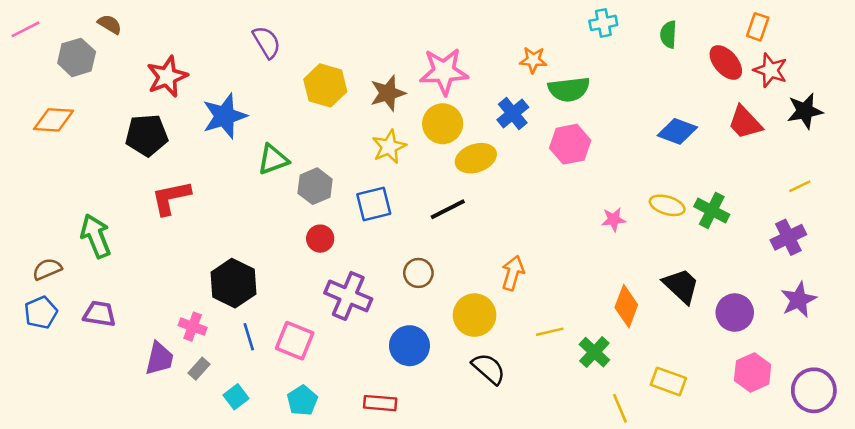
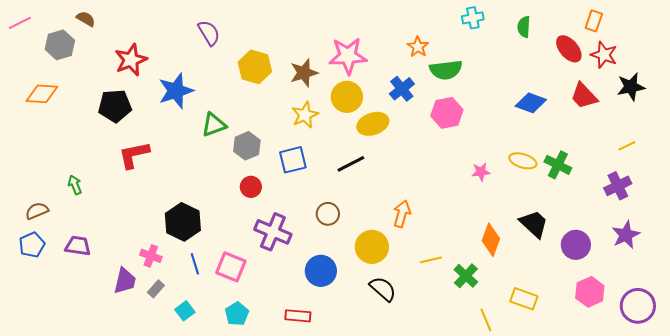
orange star: (533, 60) -> (418, 47), turned 30
green arrow: (96, 236) -> (75, 185), size x0.6

